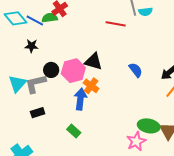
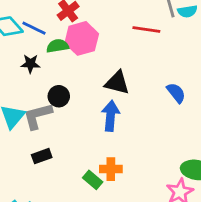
green semicircle: (50, 18) -> (57, 46), moved
pink hexagon: (73, 71) -> (82, 38), moved
orange cross: (91, 86) -> (111, 169), moved, turned -35
blue arrow: (80, 99) -> (111, 116), moved

